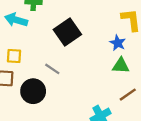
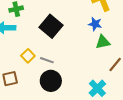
yellow square: (14, 56) -> (28, 56), moved, turned -32
black circle: (33, 91) -> (51, 81), moved

